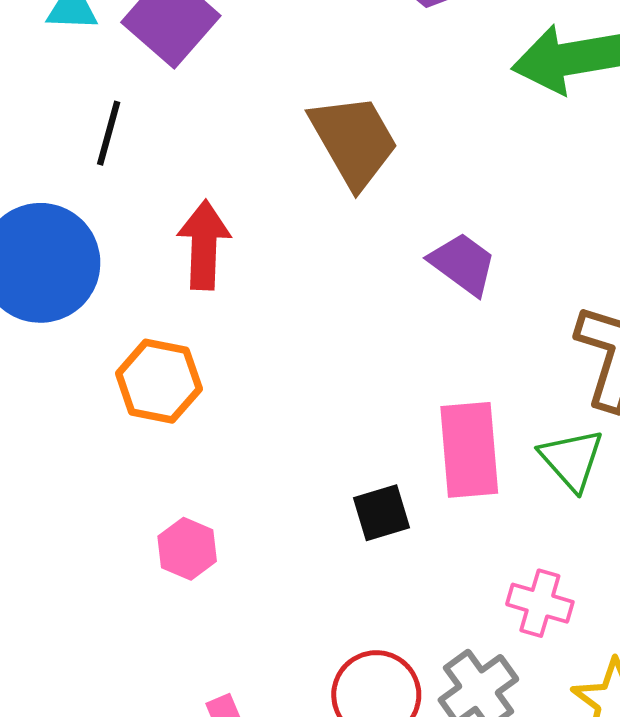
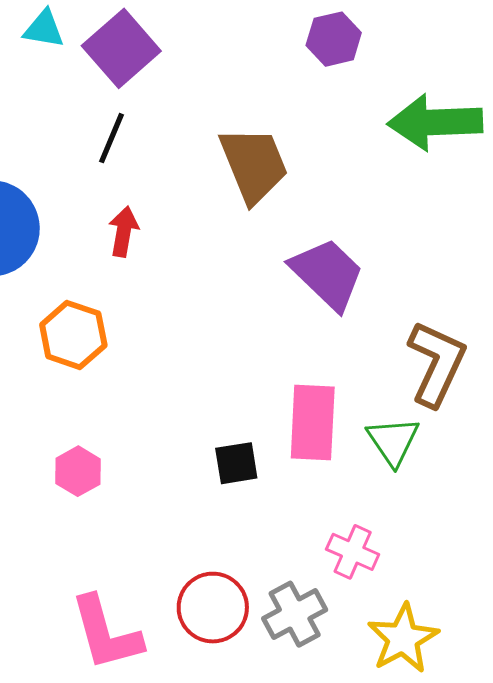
black line: (109, 133) -> (111, 138), moved
red arrow: (204, 245) -> (124, 232), size x0.7
purple trapezoid: (463, 264) -> (327, 274), size x1.4

